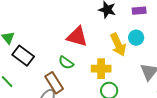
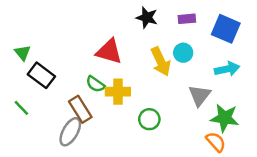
yellow cross: (101, 69) -> (118, 92), moved

